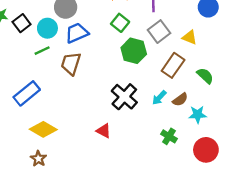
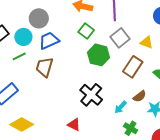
cyan arrow: (159, 98) -> (120, 107), moved

